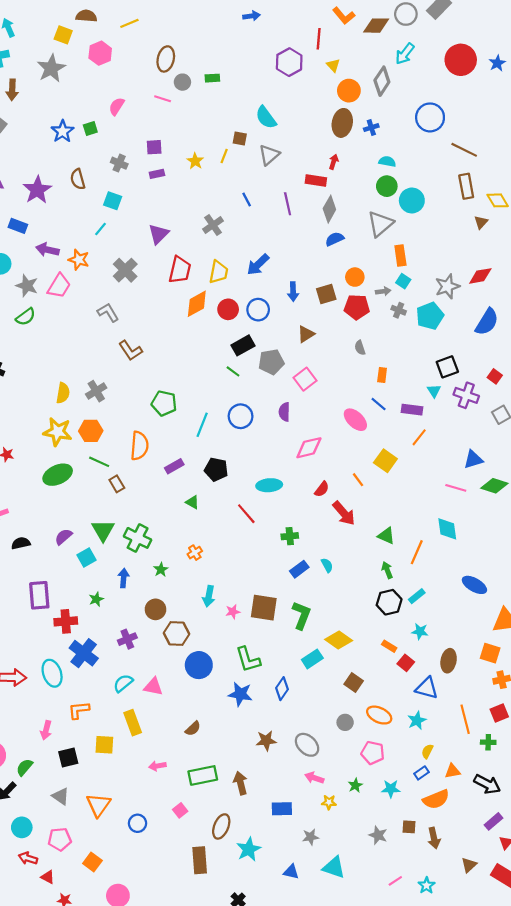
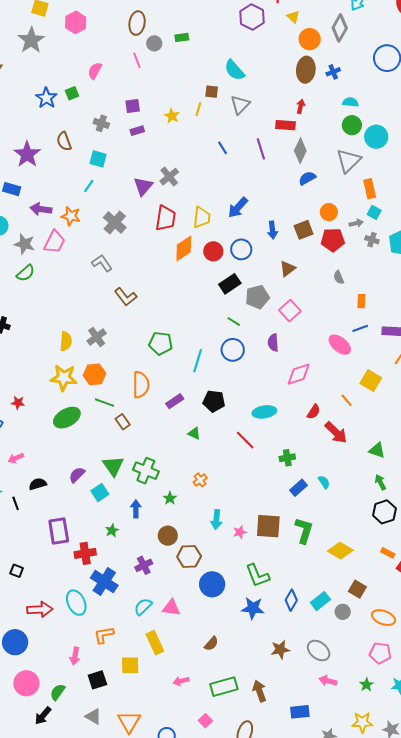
pink line: (163, 99) -> (137, 60), turned 56
gray cross: (213, 225) -> (169, 177), moved
green line: (233, 371) -> (234, 322), moved
blue line: (379, 404) -> (360, 328), turned -56
cyan rectangle: (312, 659) -> (320, 601), moved
gray circle: (345, 722) -> (343, 612), moved
yellow star: (329, 802) -> (362, 722), moved, size x1.5

